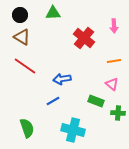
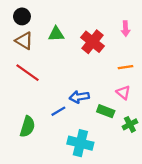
green triangle: (53, 13) -> (56, 34), moved
blue arrow: (62, 79) -> (79, 97), moved
green cross: (118, 113) -> (130, 124), turned -32
green semicircle: (27, 128) -> (27, 127), moved, turned 36

